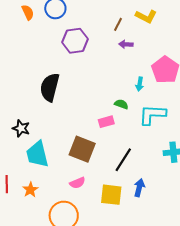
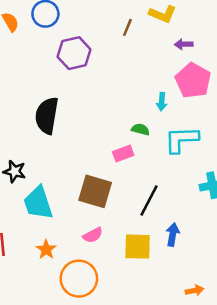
purple arrow: (126, 44) -> (184, 44), moved
orange star: (30, 190) -> (46, 249), moved

